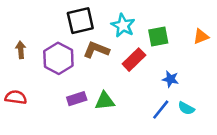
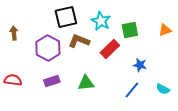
brown arrow: (21, 50) -> (14, 33), moved
purple rectangle: (77, 99) -> (52, 81), moved
cyan semicircle: (186, 108) -> (163, 89), moved

